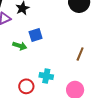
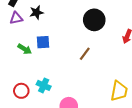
brown line: (80, 54) -> (85, 54), moved

